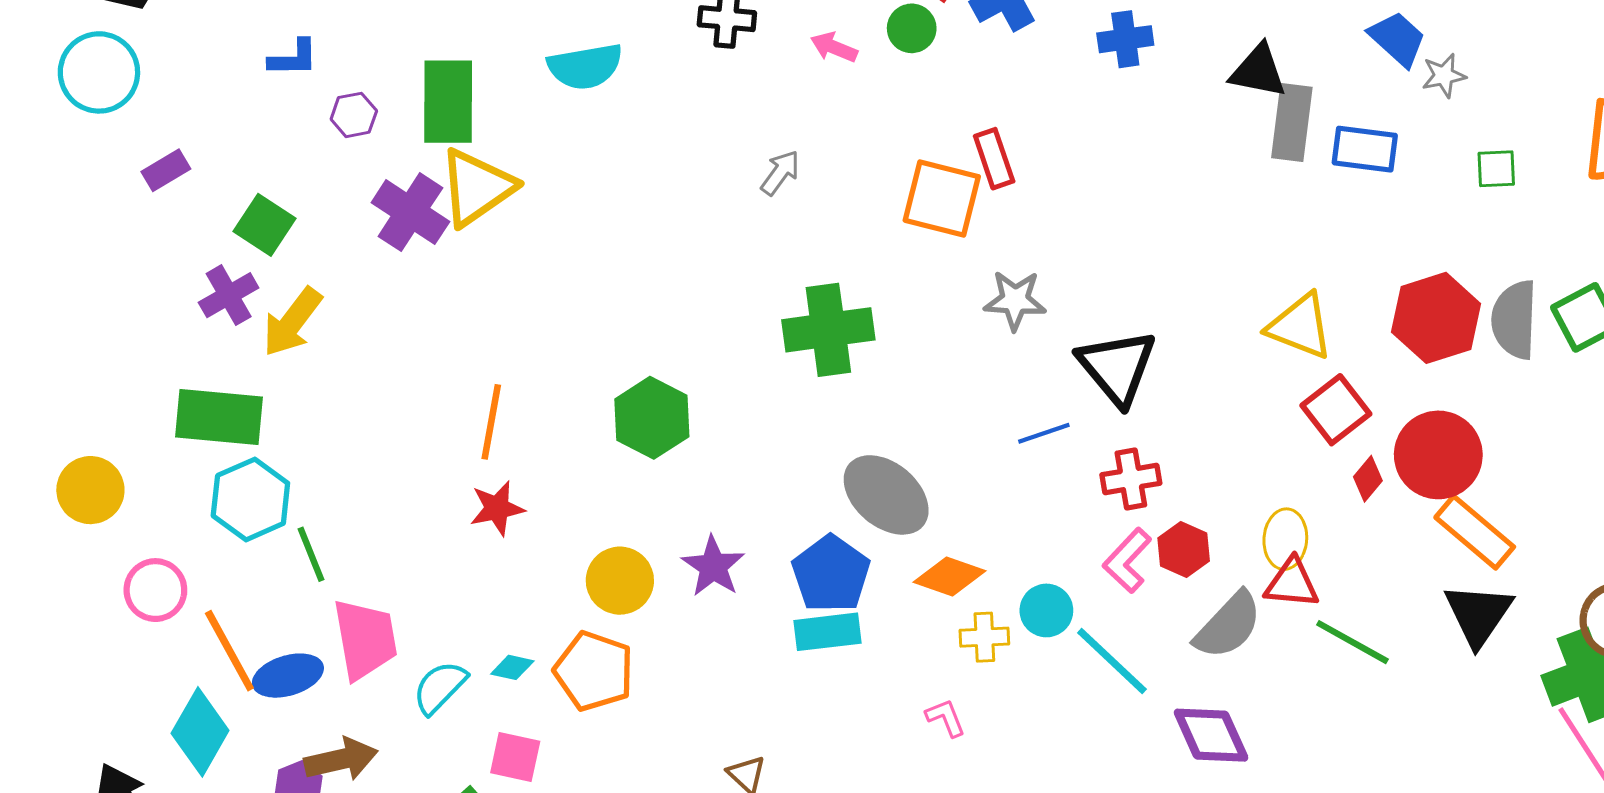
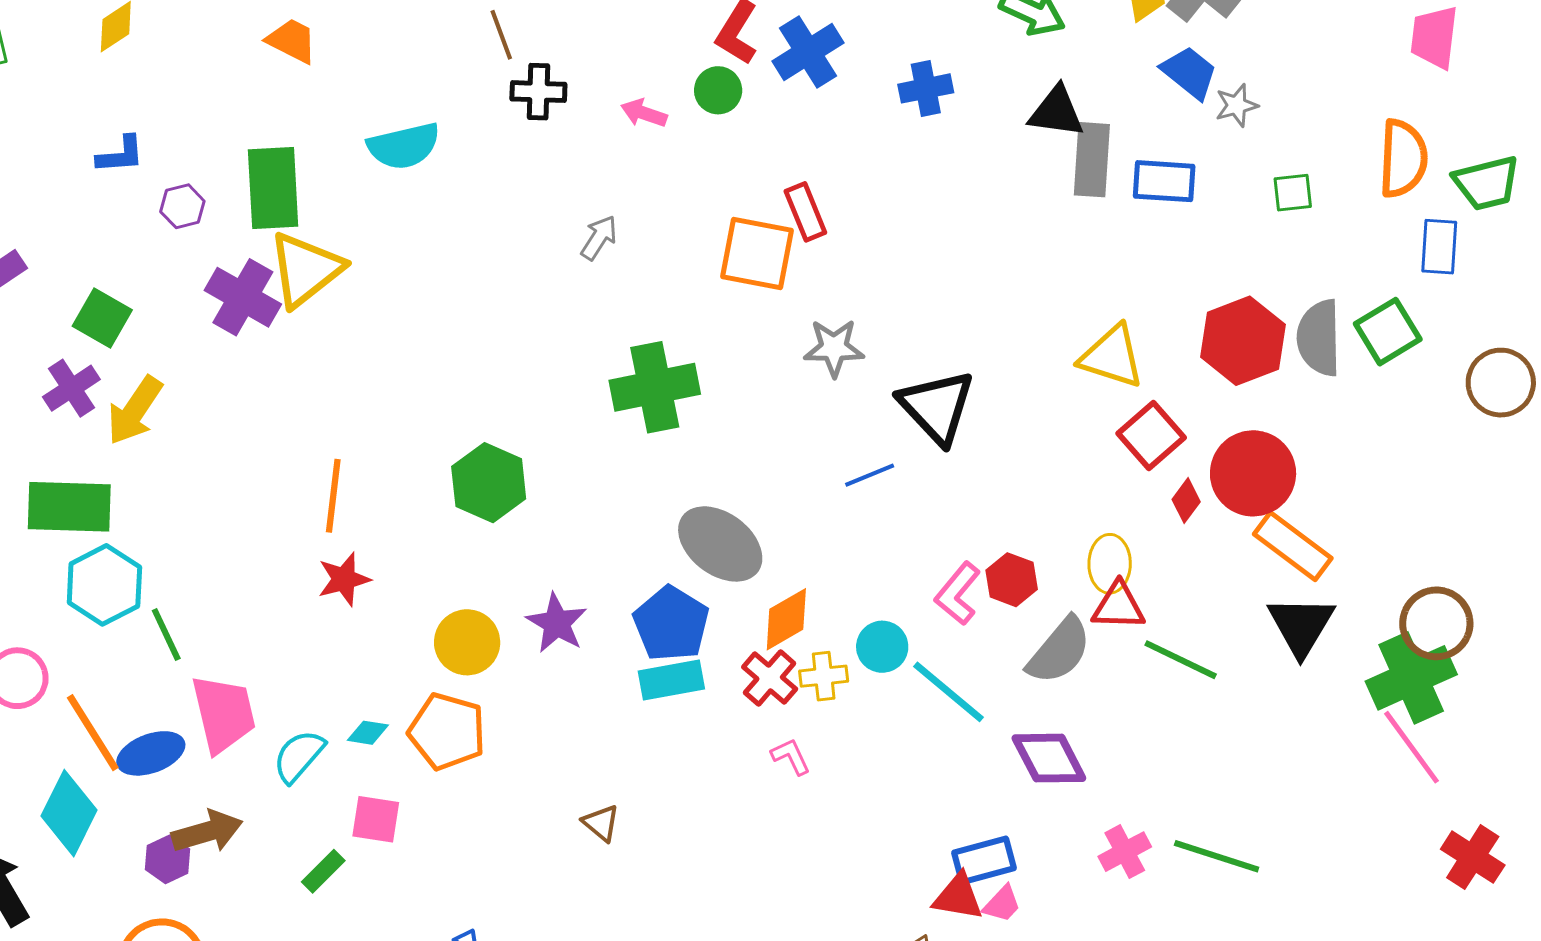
red cross: (1131, 479) -> (770, 678), moved, turned -36
orange diamond: (950, 576) -> (786, 619), turned -46

